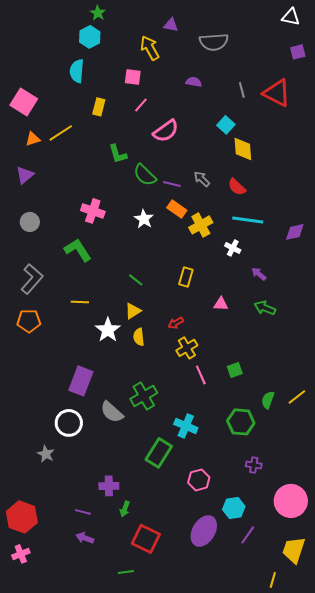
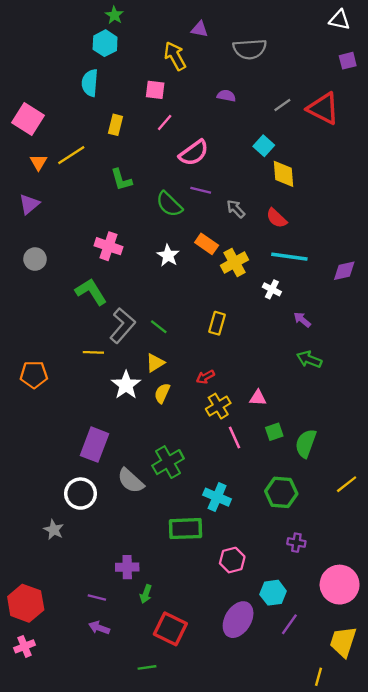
gray line: (242, 90) -> (282, 105), turned 70
orange triangle: (33, 139) -> (39, 162), turned -42
green L-shape: (118, 154) -> (121, 180), moved
purple line: (172, 184) -> (201, 190), moved
gray L-shape: (32, 279) -> (123, 326), moved
pink triangle: (221, 304) -> (258, 398), moved
yellow semicircle: (139, 337) -> (162, 393), turned 30
yellow line: (297, 397) -> (347, 484), moved
green semicircle: (268, 400) -> (306, 443), moved, size x1.4
green rectangle: (159, 453) -> (186, 529), turned 56

